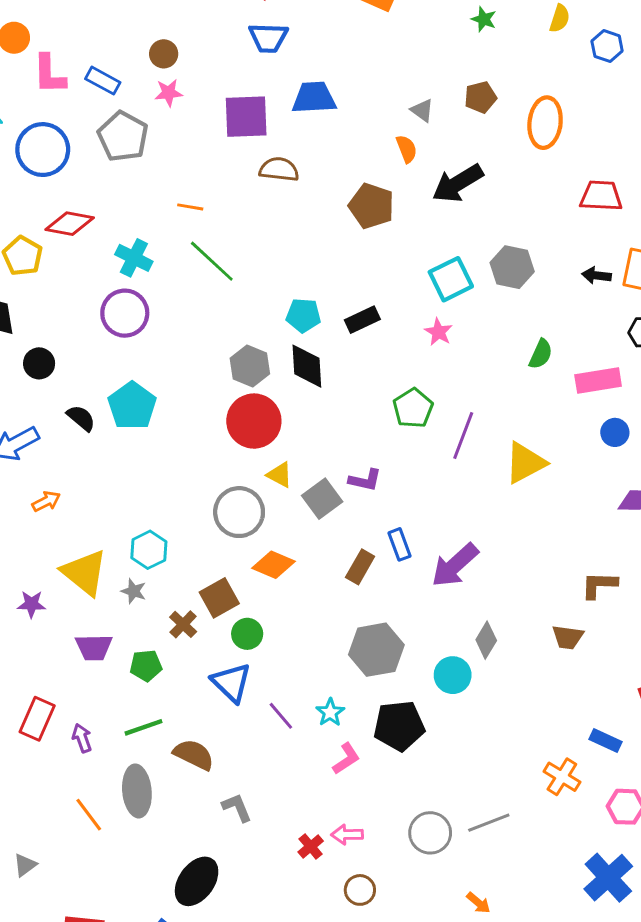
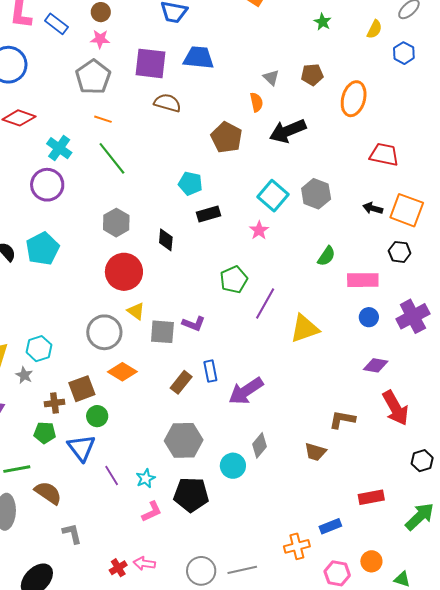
gray pentagon: (123, 136) -> (93, 77), moved
cyan square: (451, 279) -> (273, 196), turned -32
cyan pentagon: (303, 315) -> (190, 183), moved
gray hexagon: (250, 366) -> (116, 223), moved
black diamond: (307, 366) -> (166, 240), size x0.7
gray square: (322, 499) -> (162, 332), turned 32
brown cross: (183, 624) -> (55, 403), turned 30
green pentagon: (146, 666) -> (45, 433), moved
blue rectangle: (606, 741) -> (330, 526), turned -55
orange cross: (562, 777) -> (297, 546), turned 35

